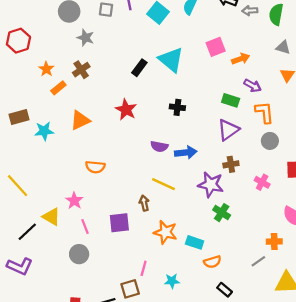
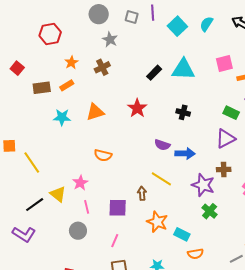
cyan triangle: (171, 60) -> (183, 69), turned -45
orange rectangle: (58, 88) -> (67, 85), moved
brown rectangle: (19, 117) -> (42, 88), moved
pink line: (144, 268) -> (115, 241), moved

